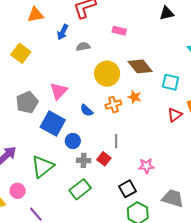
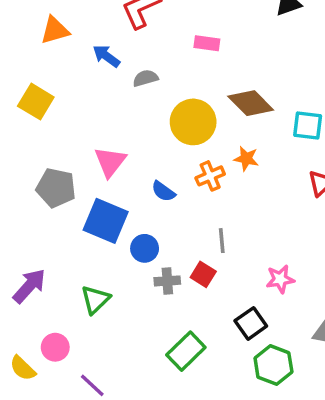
blue arrow: (63, 32) -> (106, 56), turned 105
gray pentagon: (27, 102) -> (56, 188), turned -30
green triangle: (43, 167) -> (95, 300), size x0.7
green rectangle: (80, 189) -> (186, 351), moved

